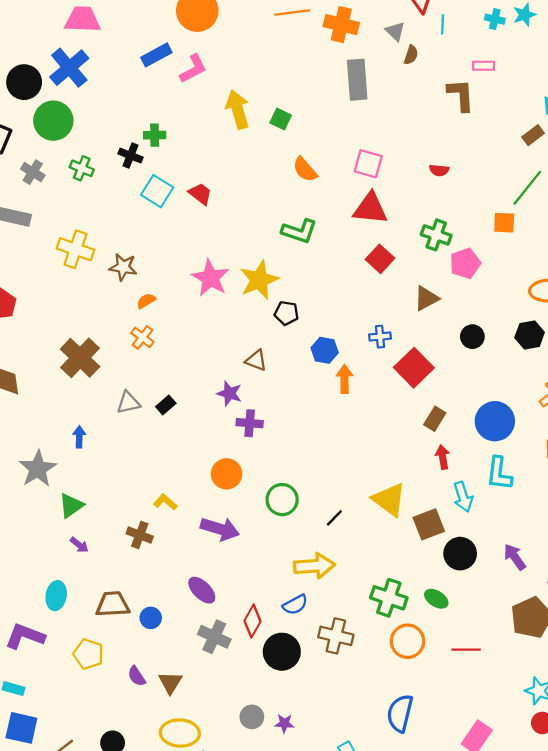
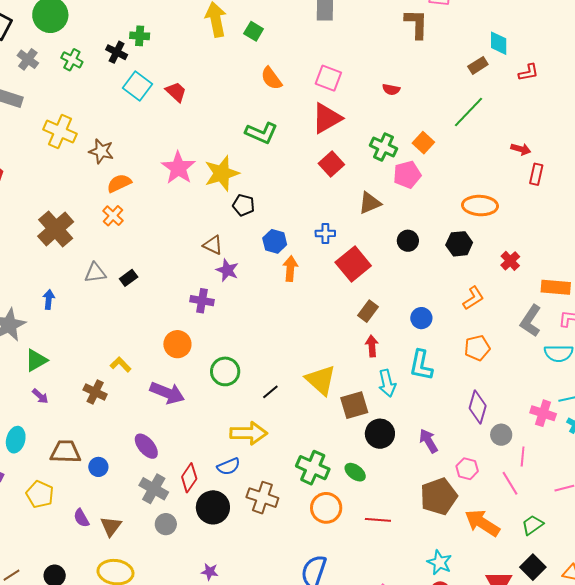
red triangle: (370, 208) -> (327, 118), turned -40
orange square: (504, 223) -> (423, 143), moved, turned 35
orange semicircle: (146, 301) -> (119, 183), size x1.4
purple star: (229, 393) -> (227, 270), moved
blue circle: (495, 421) -> (421, 318), size x0.6
gray circle: (252, 717) -> (166, 524), moved

